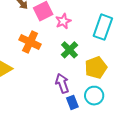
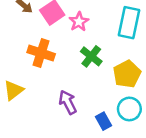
purple arrow: (62, 83) -> (68, 102), moved

